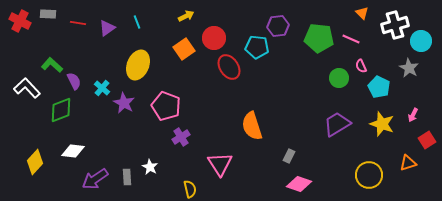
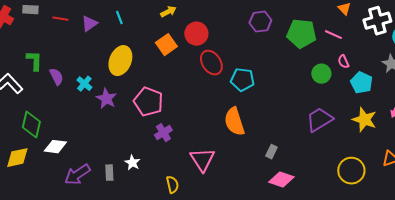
cyan pentagon: (257, 47) -> (242, 80), moved
green L-shape: (52, 65) -> (34, 61), turned 50
green diamond: (61, 110) -> (31, 125), moved, turned -56
yellow diamond: (35, 162) -> (17, 158), turned 35

